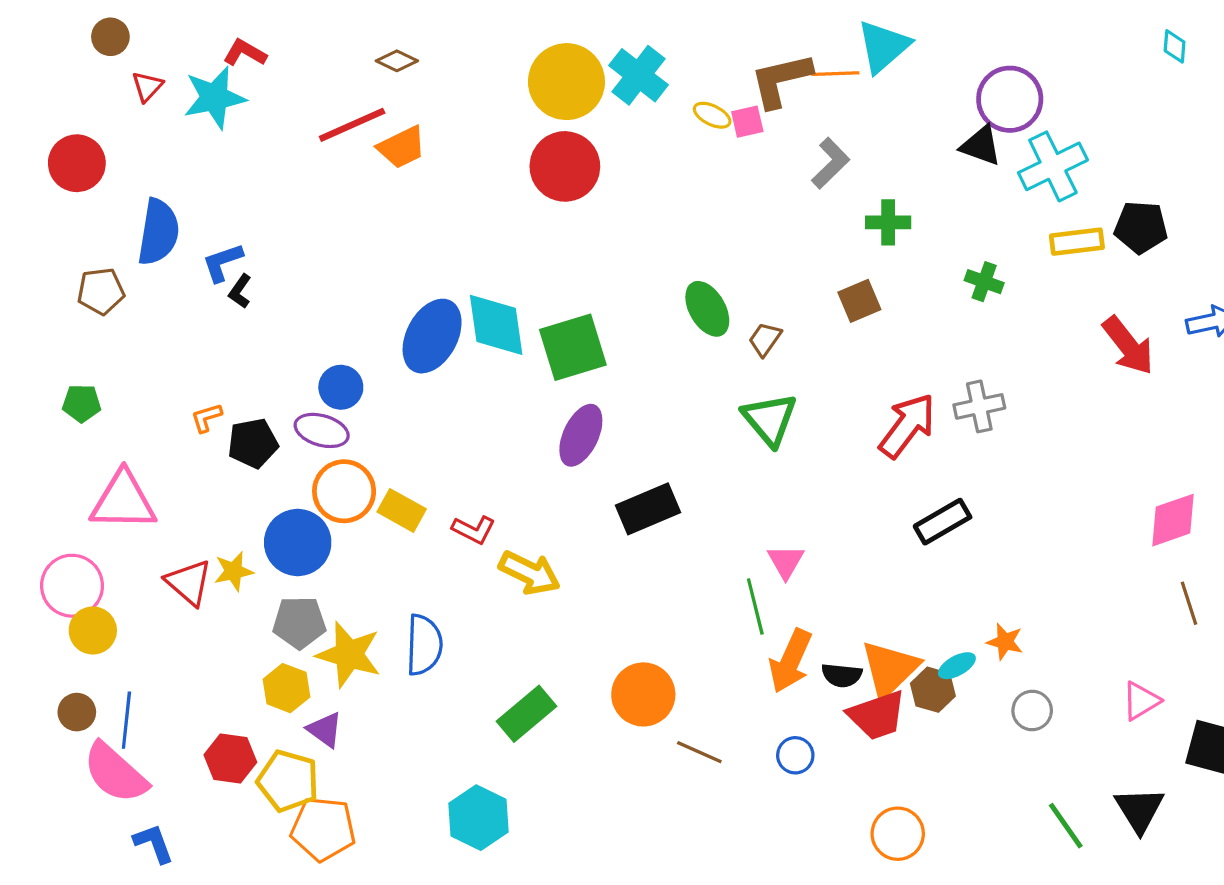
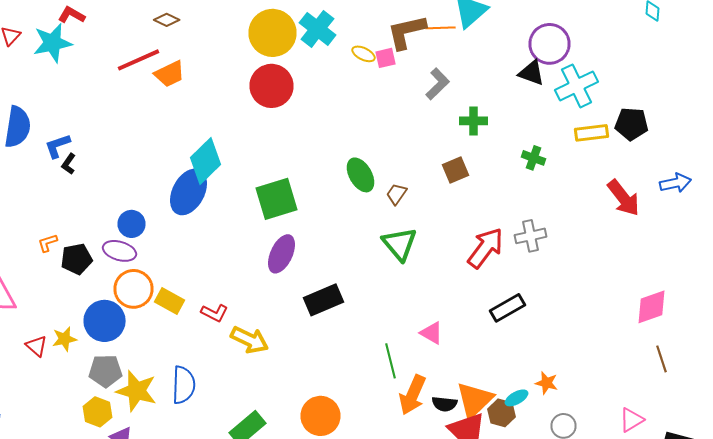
cyan diamond: (496, 325) -> (206, 161), moved, turned 54
pink triangle: (786, 562) -> (432, 333), moved, turned -30
red triangle: (189, 582) -> (36, 346), size x0.7

